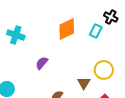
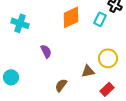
purple semicircle: (42, 63) -> (46, 51), turned 112
brown triangle: (84, 83) -> (88, 71), turned 48

